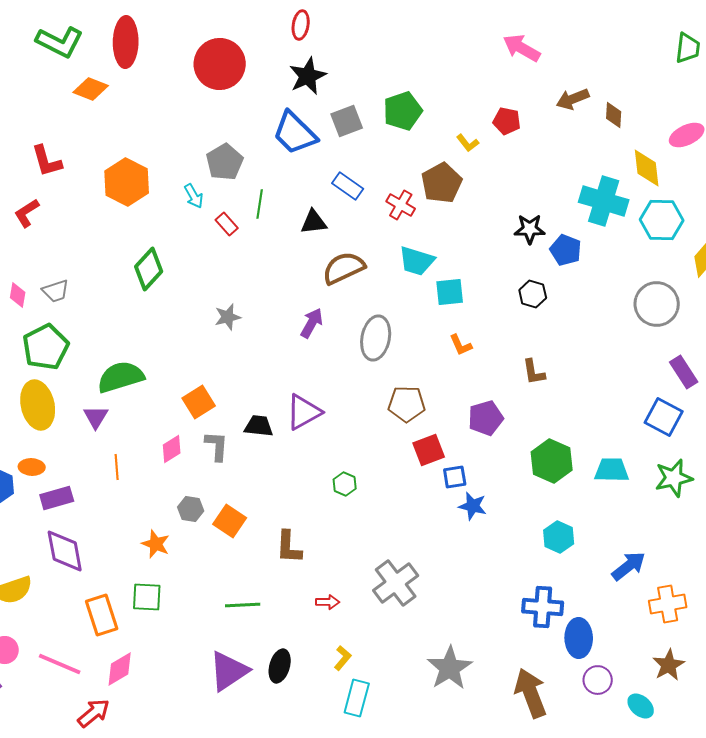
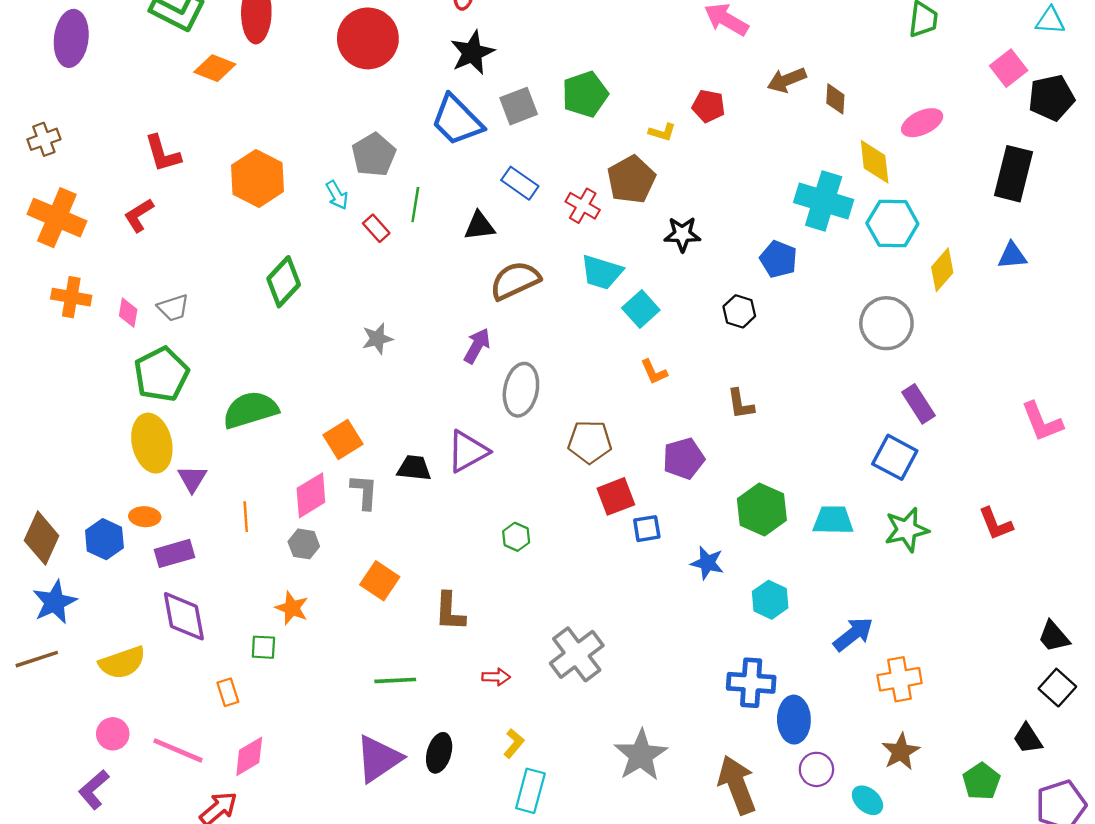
yellow L-shape: (468, 143) -> (662, 132), turned -35
black star: (530, 229) -> (682, 234), moved
cyan square: (450, 292) -> (641, 309), turned -36
gray ellipse: (376, 338) -> (521, 390), moved
purple triangle: (96, 417) -> (192, 479), moved
pink diamond: (172, 449) -> (311, 495), size x1.4
blue star: (473, 506) -> (707, 563), moved
gray hexagon: (191, 509) -> (304, 544), moved
green square: (147, 597) -> (263, 647), moved, size x0.7
orange rectangle: (102, 615) -> (228, 692), size x0.6

